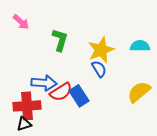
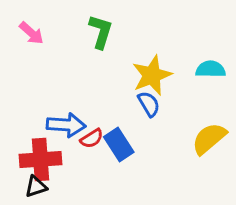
green L-shape: (60, 40) -> (101, 32), moved
red semicircle: (61, 92) -> (92, 138), size x0.7

